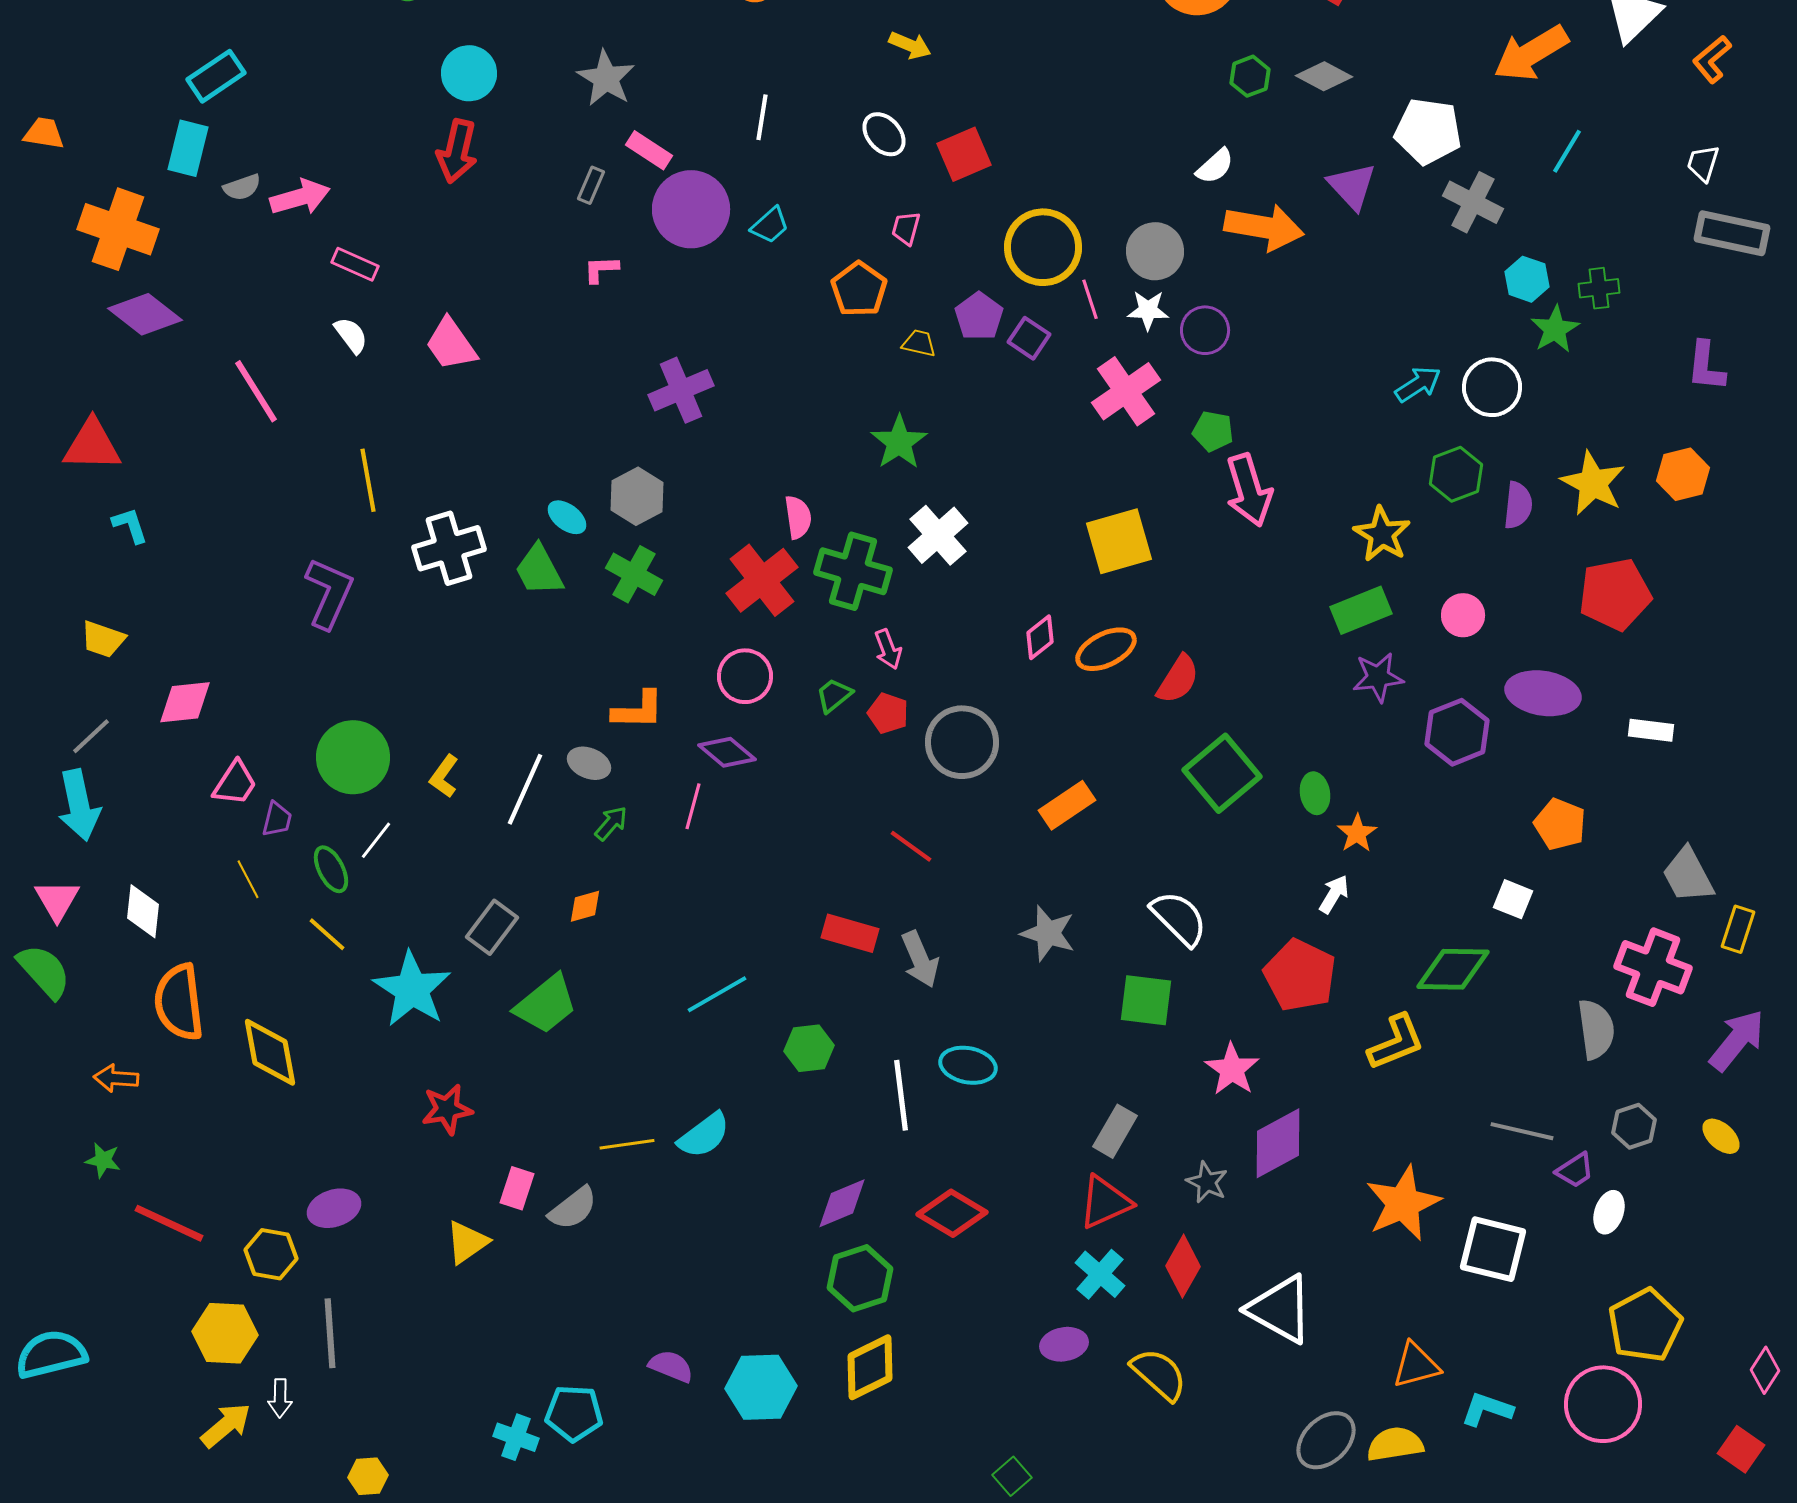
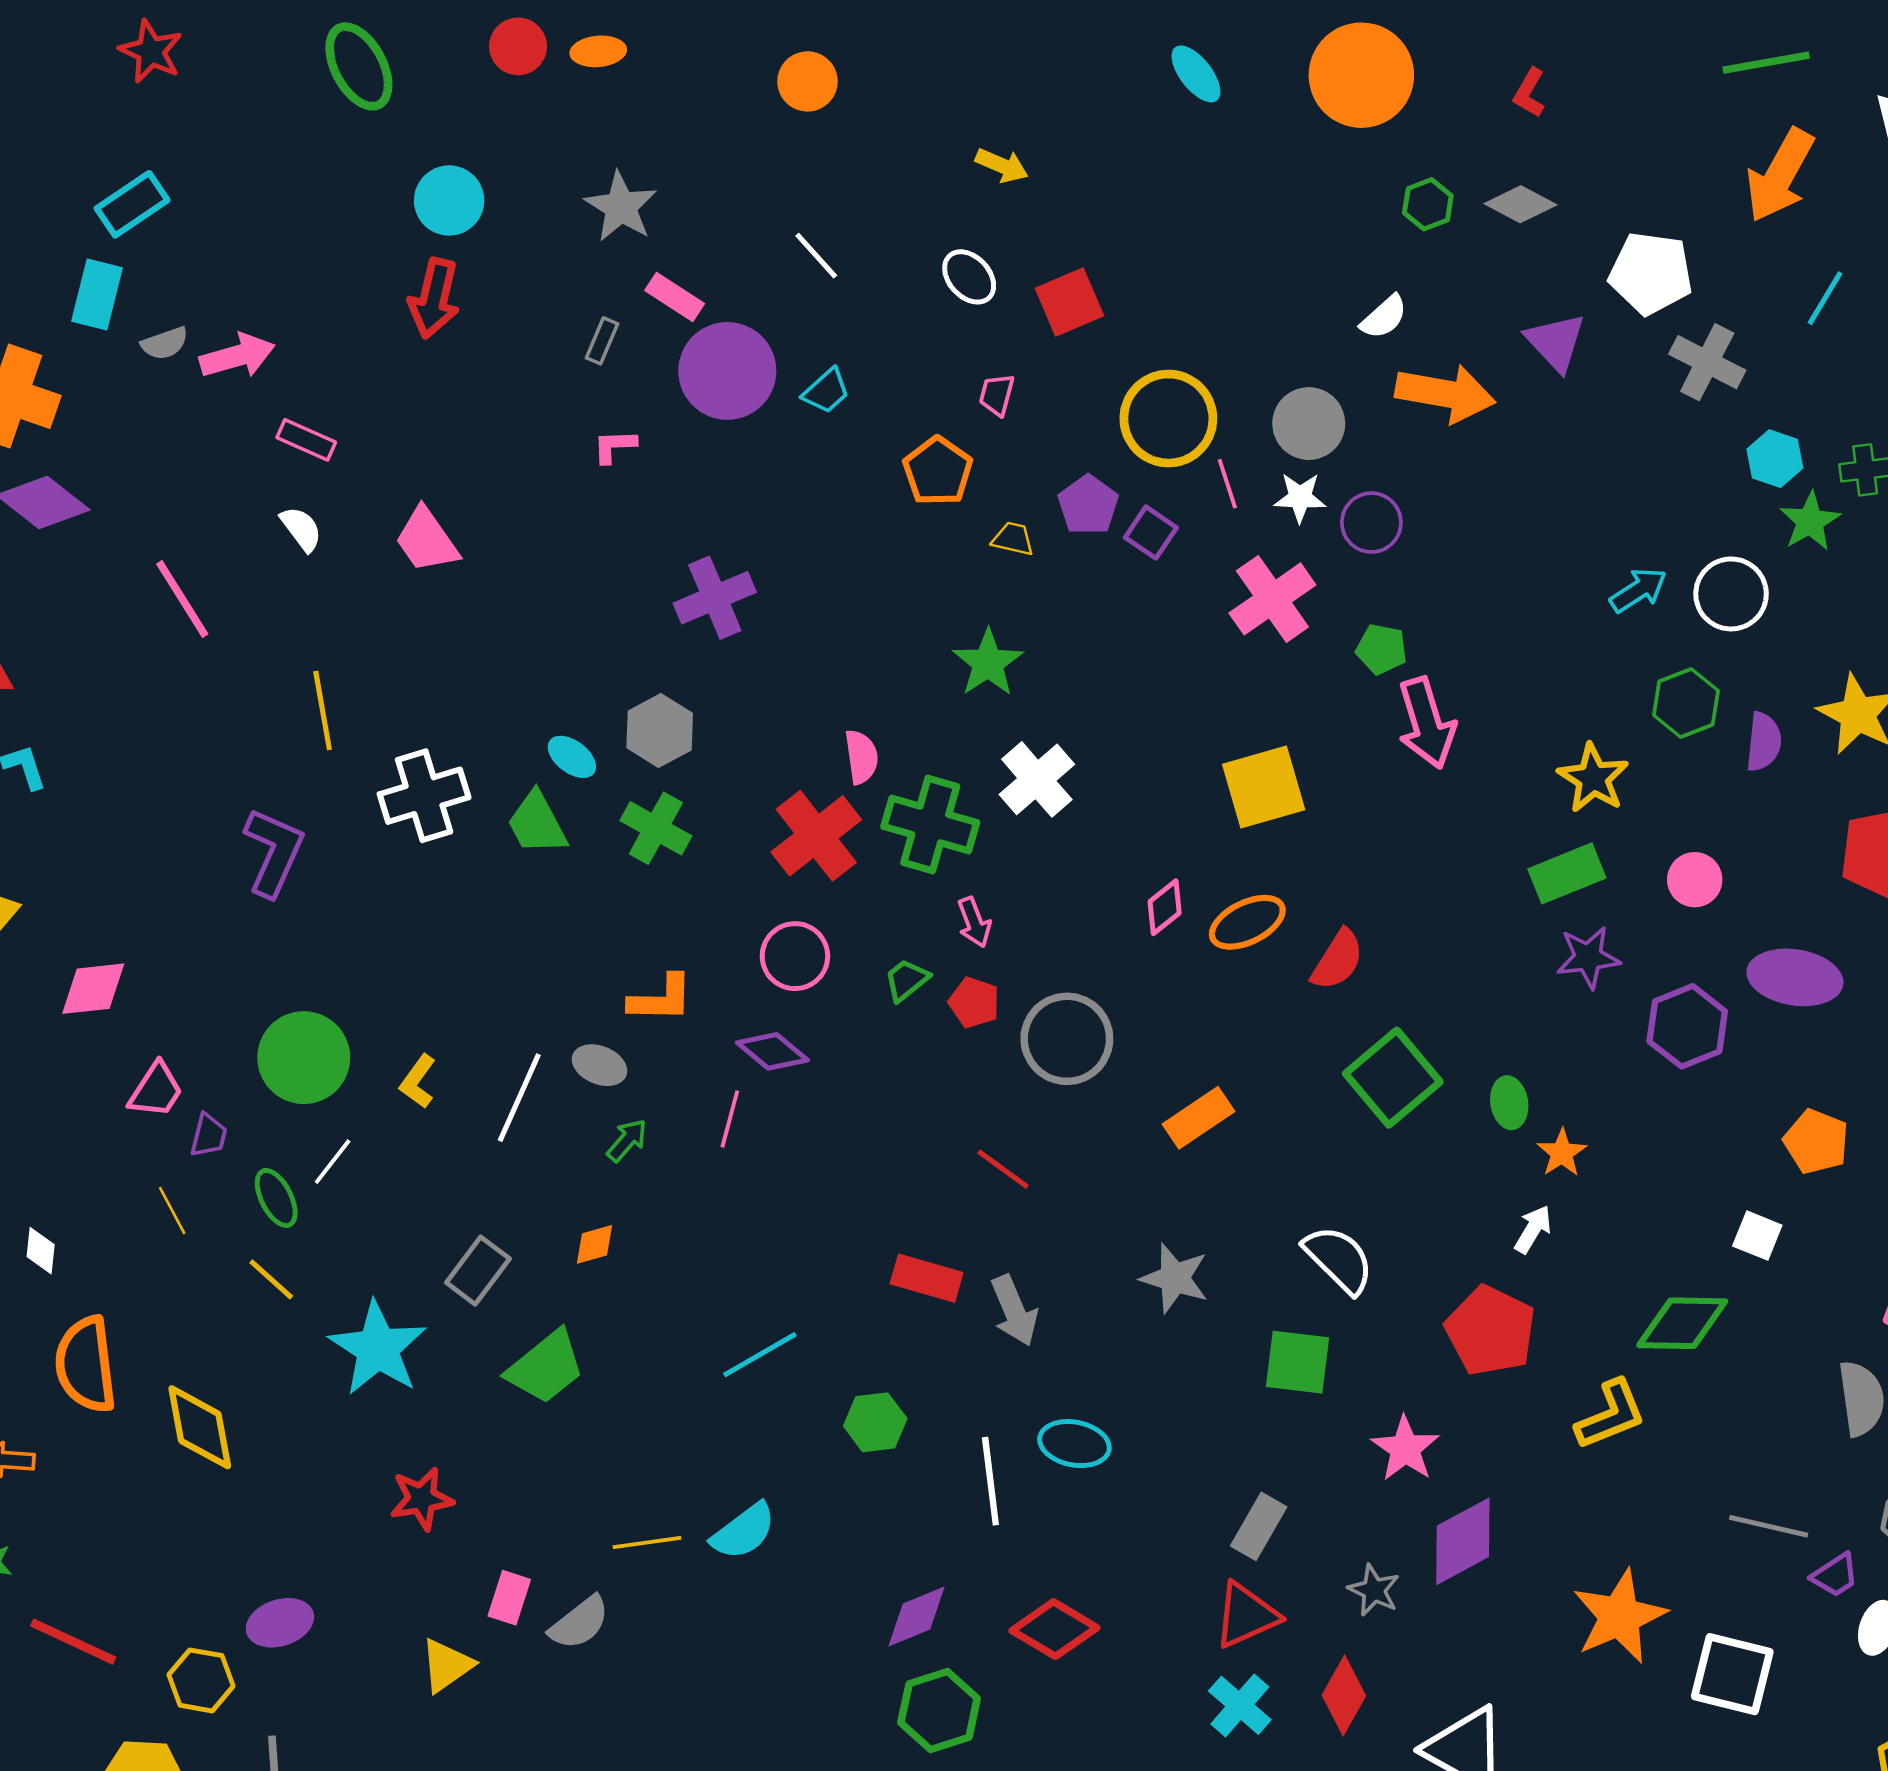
orange arrow: (1531, 53) -> (1780, 175), turned -30
white line: (762, 117) -> (816, 256), turned -51
white diamond: (143, 911) -> (41, 1251), size x0.7

